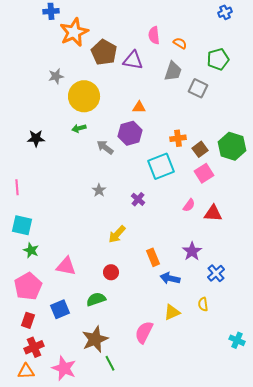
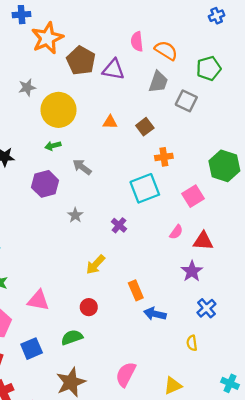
orange semicircle: (180, 43) -> (166, 50), size x1.5
orange triangle: (139, 107) -> (110, 122), moved
purple hexagon: (130, 133) -> (45, 184), moved
brown square: (200, 149) -> (145, 127), moved
purple star: (192, 251) -> (192, 271), moved
yellow triangle: (172, 312) -> (173, 386), moved

